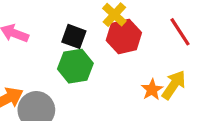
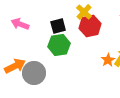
black square: (74, 36) -> (58, 26), turned -35

